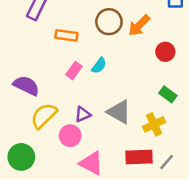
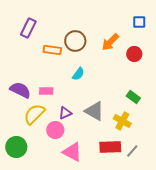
brown circle: (109, 22) -> (75, 41), moved
red circle: (165, 52) -> (134, 54), moved
pink rectangle: (74, 71) -> (46, 91), moved, turned 56
yellow cross: (154, 124) -> (122, 121), turned -36

